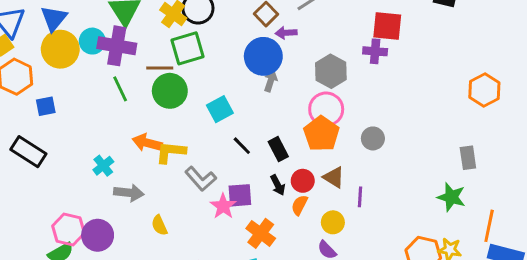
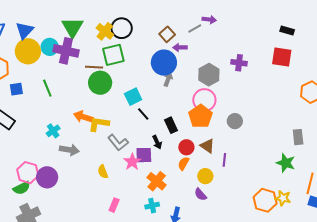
red square: (387, 26) -> (282, 57), moved
green line: (120, 89) -> (47, 88), moved
black line: (242, 146) -> (143, 114), moved
black arrow: (278, 185) -> (157, 142), moved
yellow semicircle: (159, 225) -> (103, 172), moved

